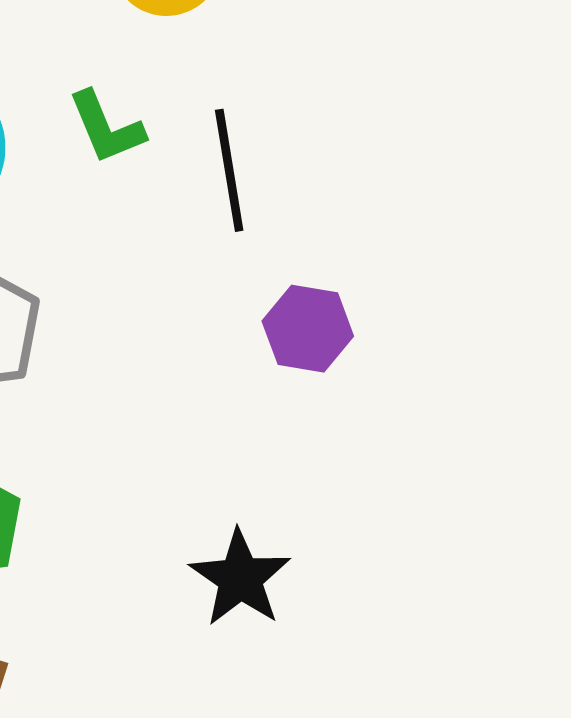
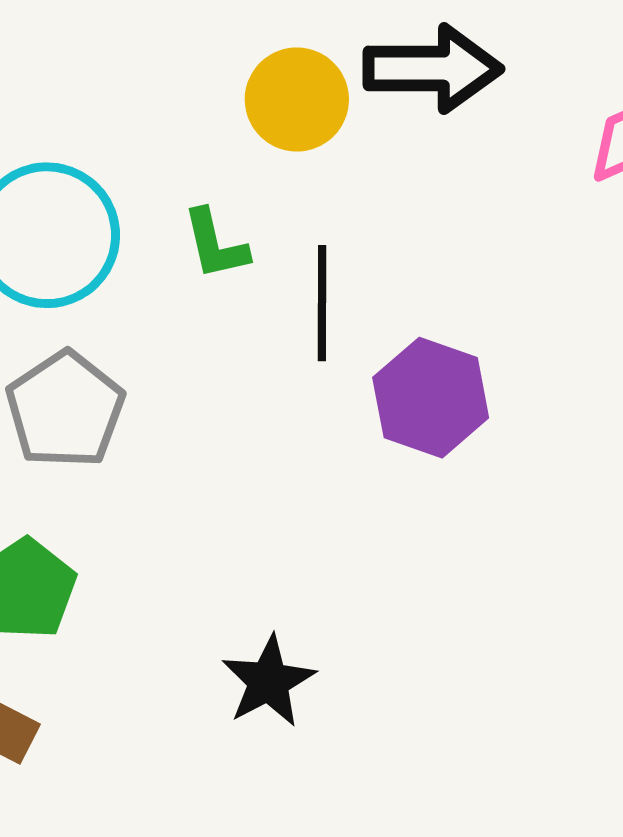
purple hexagon: (308, 329) -> (431, 398), moved, size x1.4

